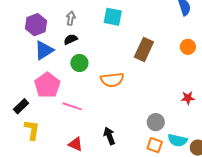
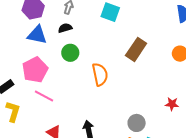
blue triangle: (44, 50) -> (37, 35), turned 35
orange semicircle: (112, 80) -> (100, 74), turned -105
pink line: (72, 106) -> (44, 96), moved

